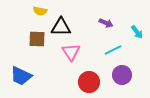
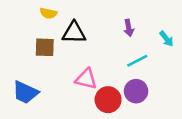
purple arrow: (106, 23) -> (129, 28), turned 56
pink triangle: (71, 52) -> (86, 79), moved, turned -42
purple circle: (122, 75) -> (136, 91), moved

